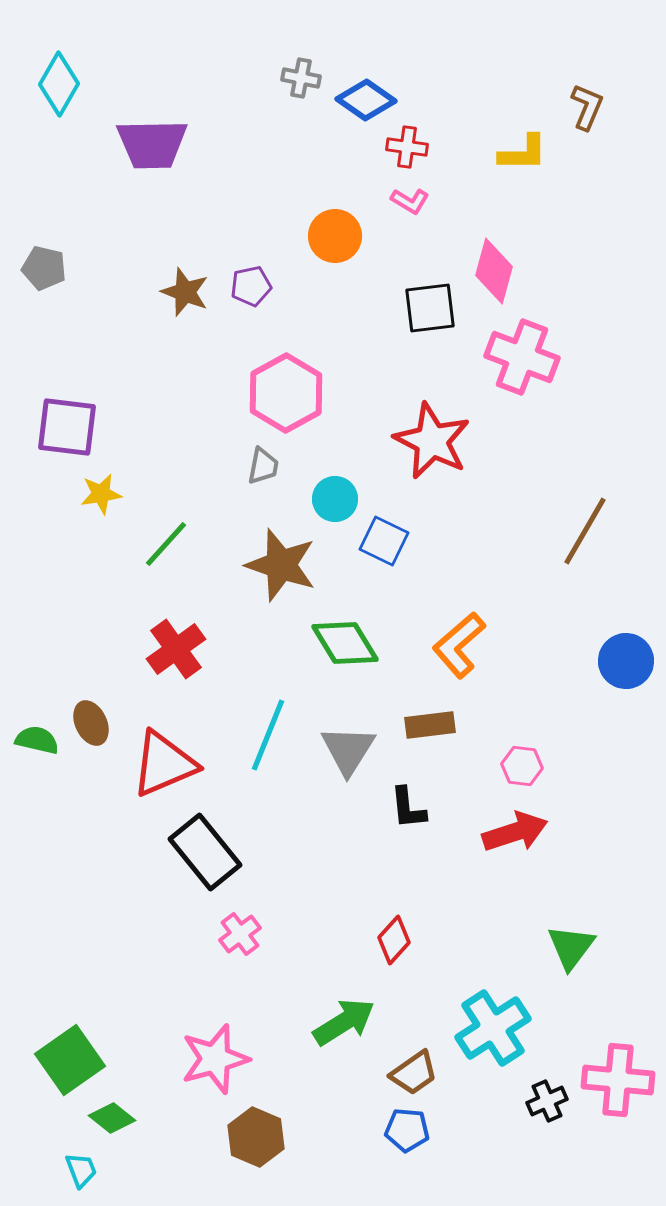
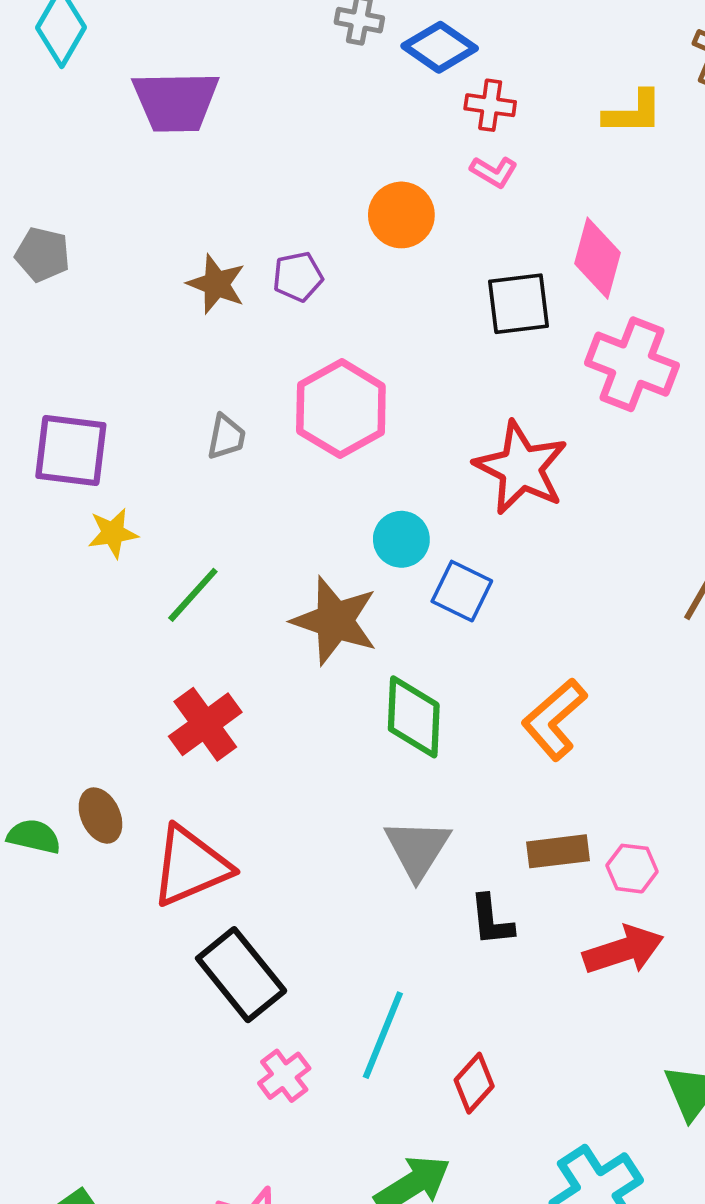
gray trapezoid: (263, 466) -> (226, 437), moved
green diamond: (345, 643) -> (414, 717), turned 34
brown rectangle: (430, 725) -> (558, 851), moved
cyan line: (268, 735) -> (383, 1035), moved

